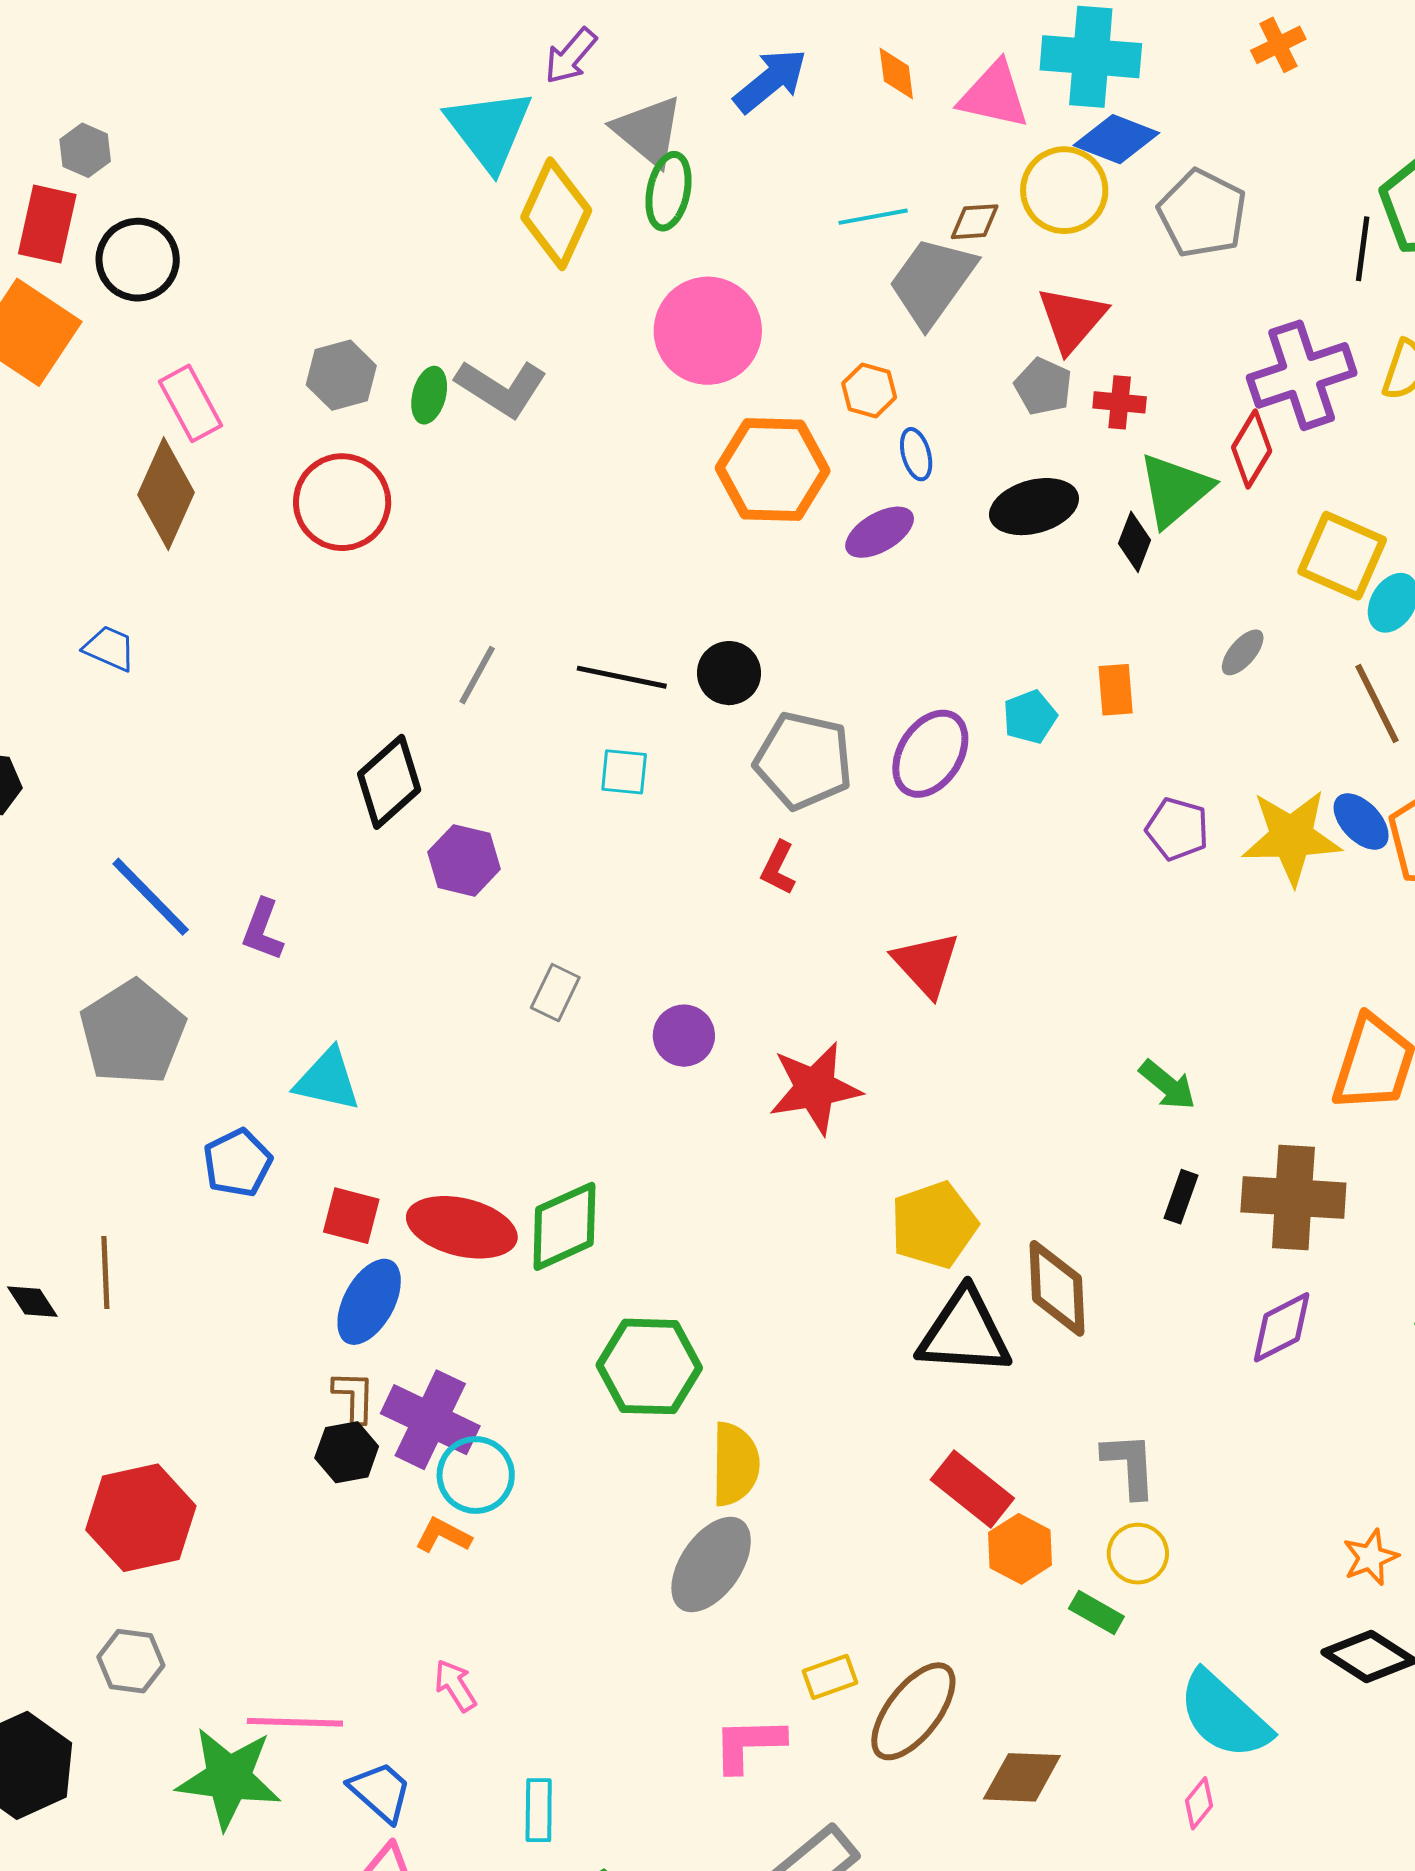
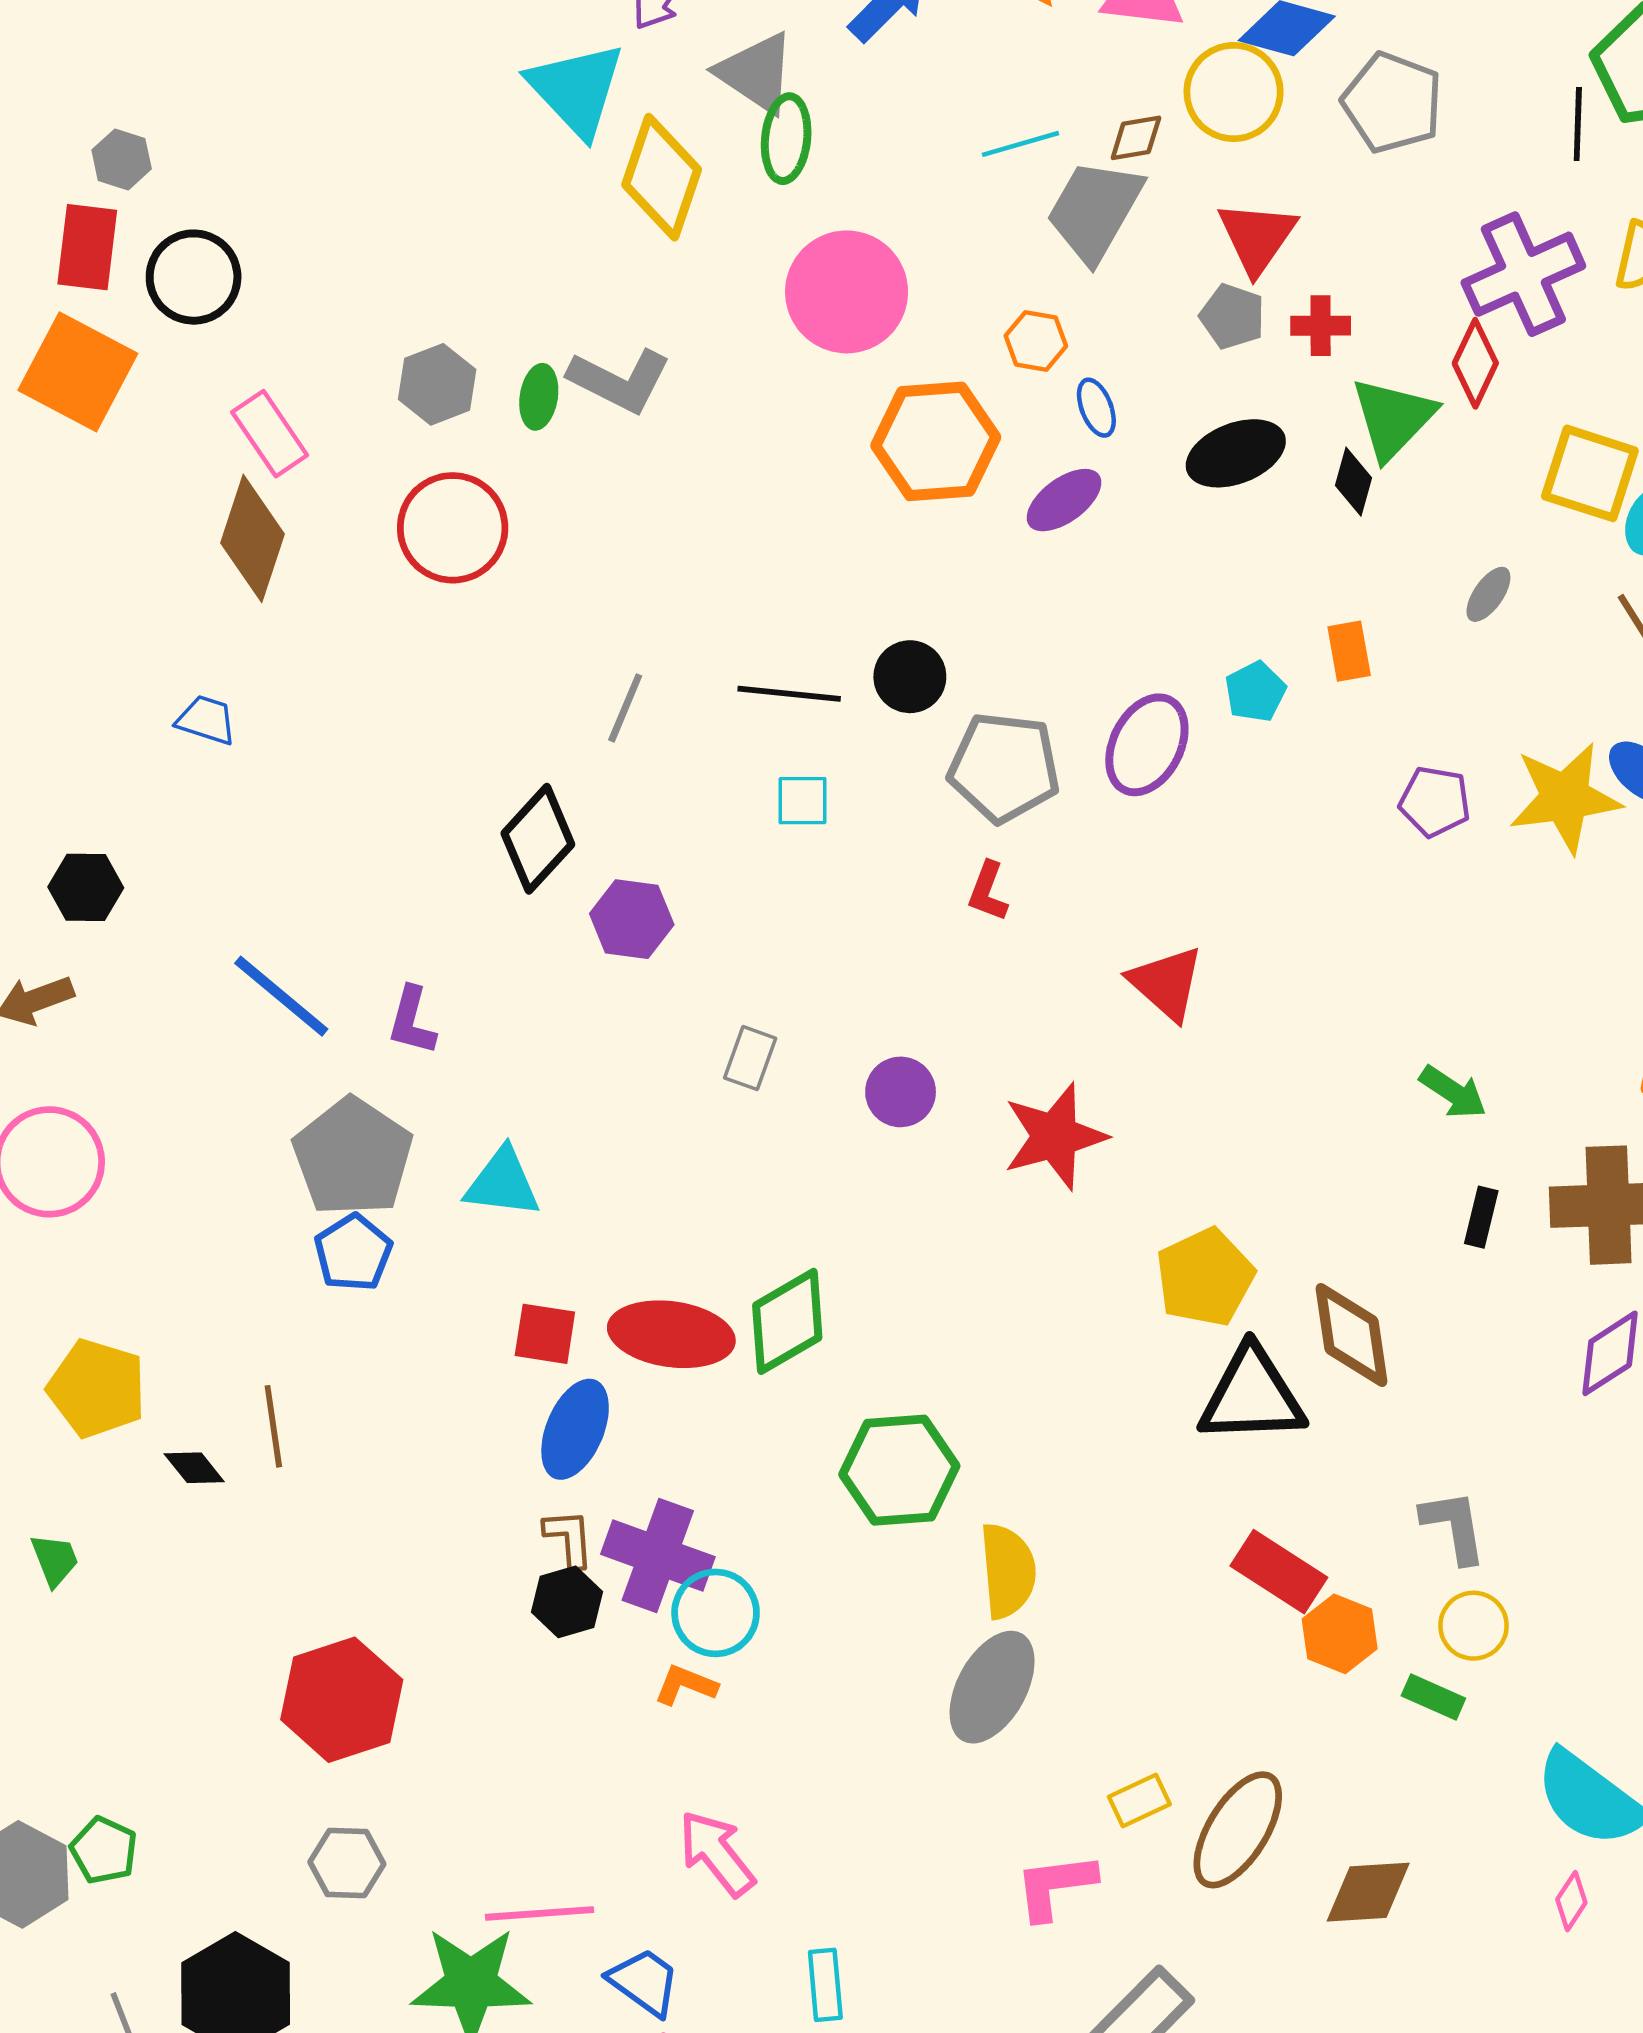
gray pentagon: (133, 1033) -> (353, 1157), moved
blue pentagon: (237, 1163) -> (353, 1253), moved
pink arrow: (455, 1686) -> (717, 1853), size x1.5

